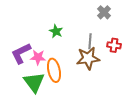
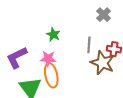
pink star: (38, 57) -> (48, 59), moved
brown star: (88, 58) -> (102, 63), moved, turned 30

